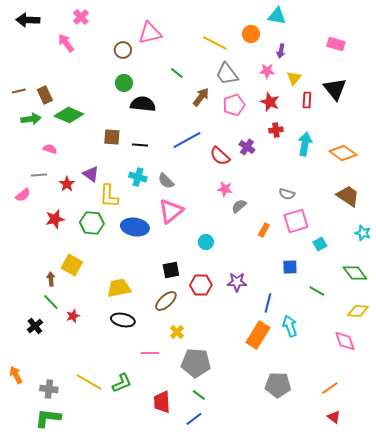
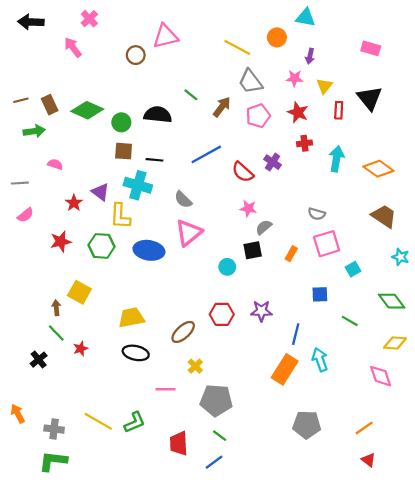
green line: (177, 73) -> (191, 95), moved
green circle: (124, 83) -> (121, 122), moved
green diamond: (69, 115) -> (87, 110), moved
gray line: (39, 175) -> (20, 183), moved
cyan cross: (138, 177) -> (138, 185), moved, size x1.4
black square: (171, 270) -> (253, 250), moved

